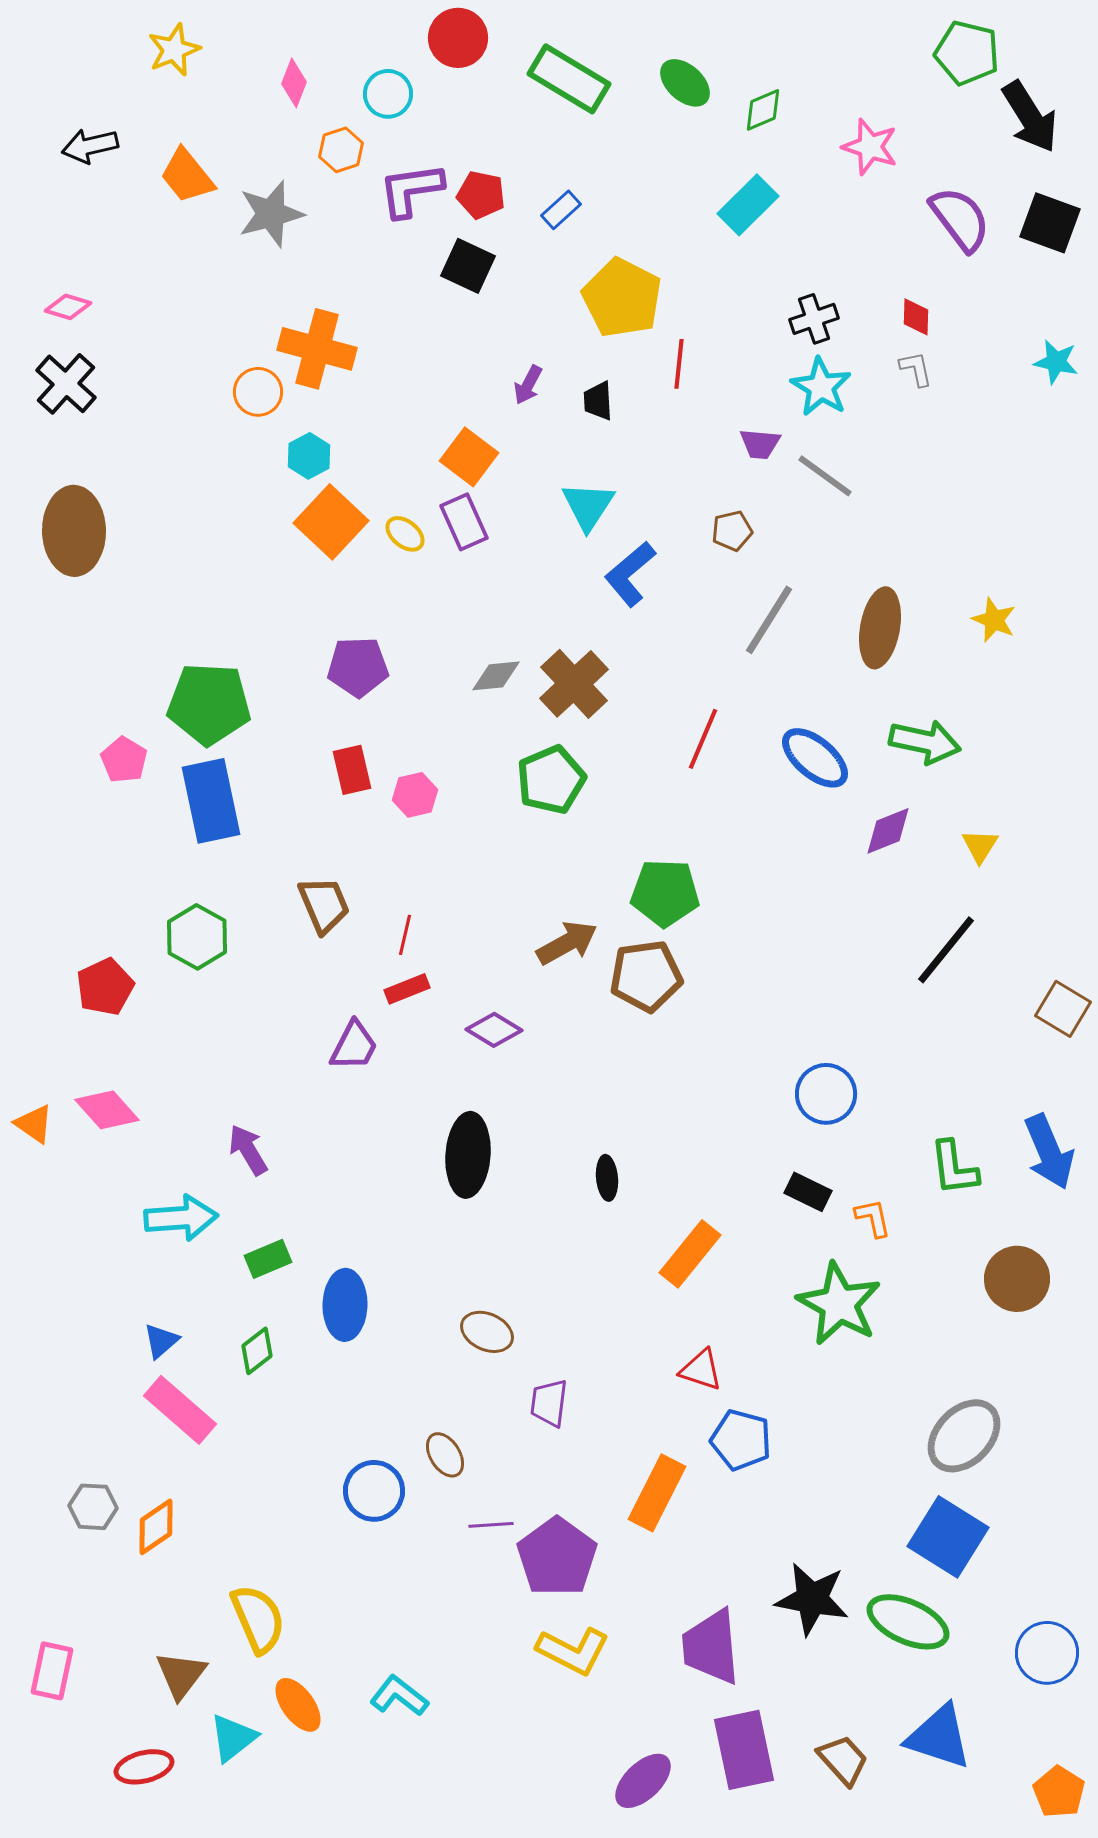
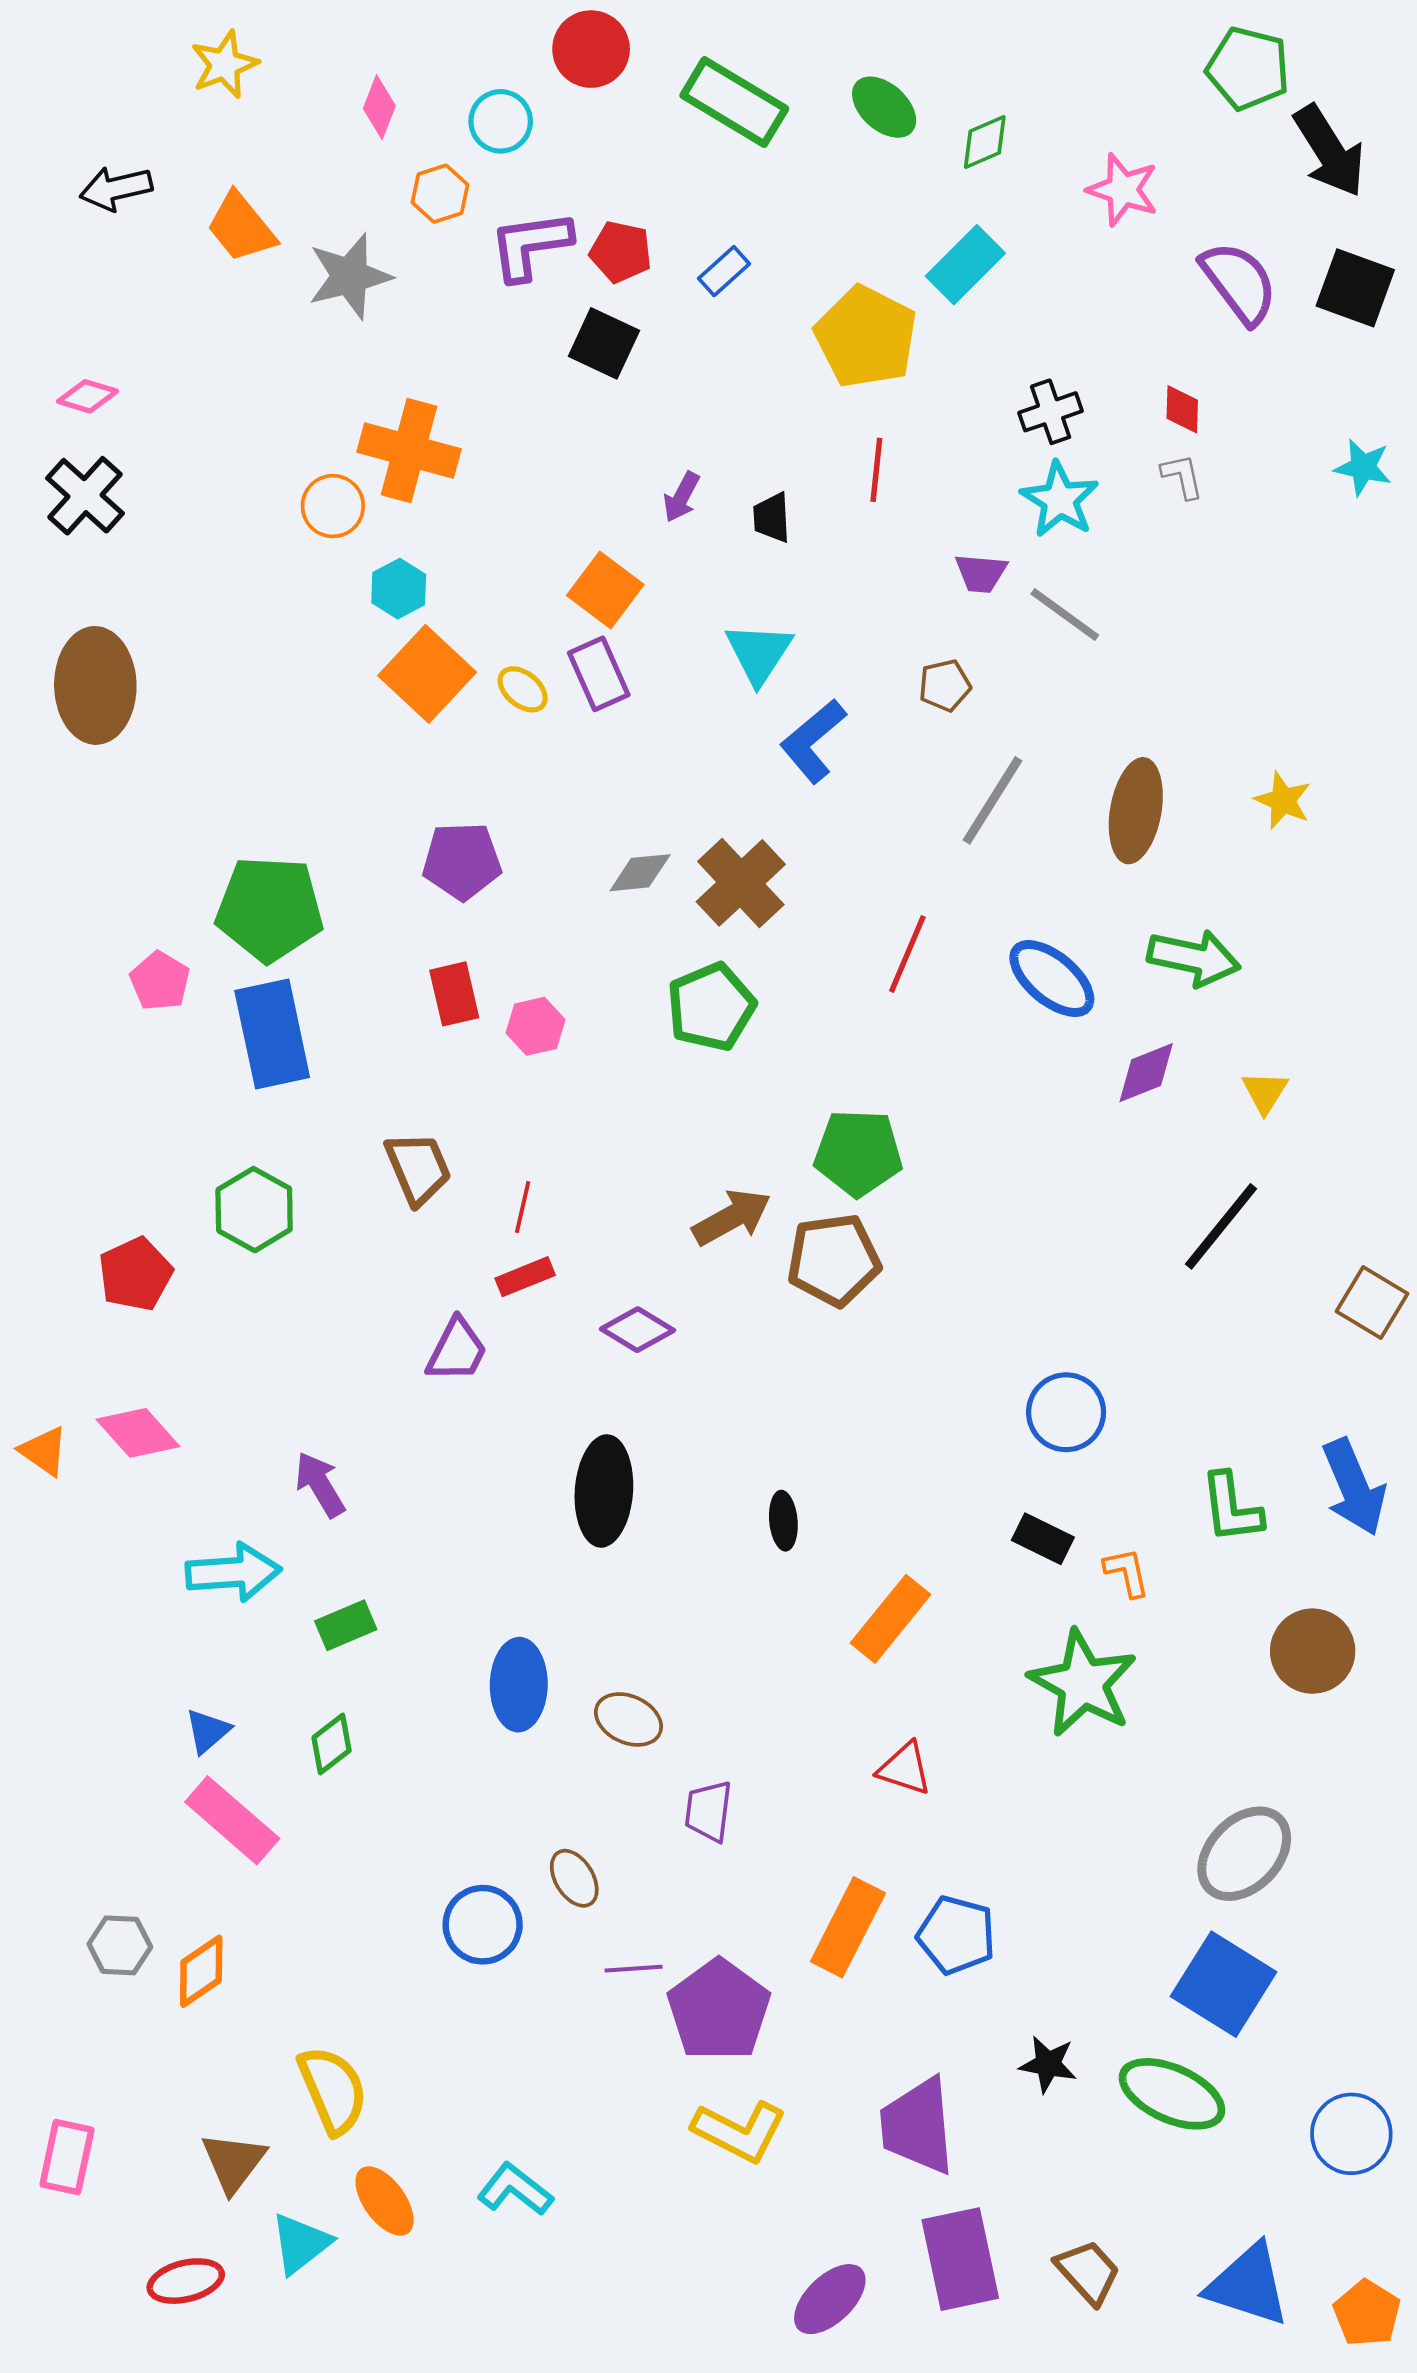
yellow pentagon: (622, 298) -> (866, 337), moved
blue ellipse: (345, 1305) -> (519, 1685), moved
blue pentagon: (741, 1440) -> (956, 1935), moved
black star: (812, 1599) -> (1048, 2064), size x0.6
blue triangle: (939, 1737) -> (1248, 2285), moved

